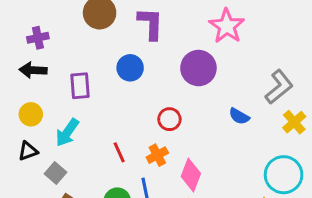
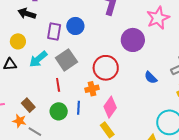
blue circle: (130, 68) -> (75, 26), moved
red circle: (169, 119) -> (106, 68), size x1.6
red line: (119, 152) -> (58, 85), moved
gray square: (56, 173) -> (66, 60), moved, size x1.5

